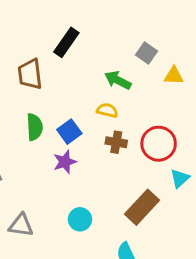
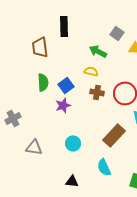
black rectangle: (66, 42) -> (64, 26), turned -36

